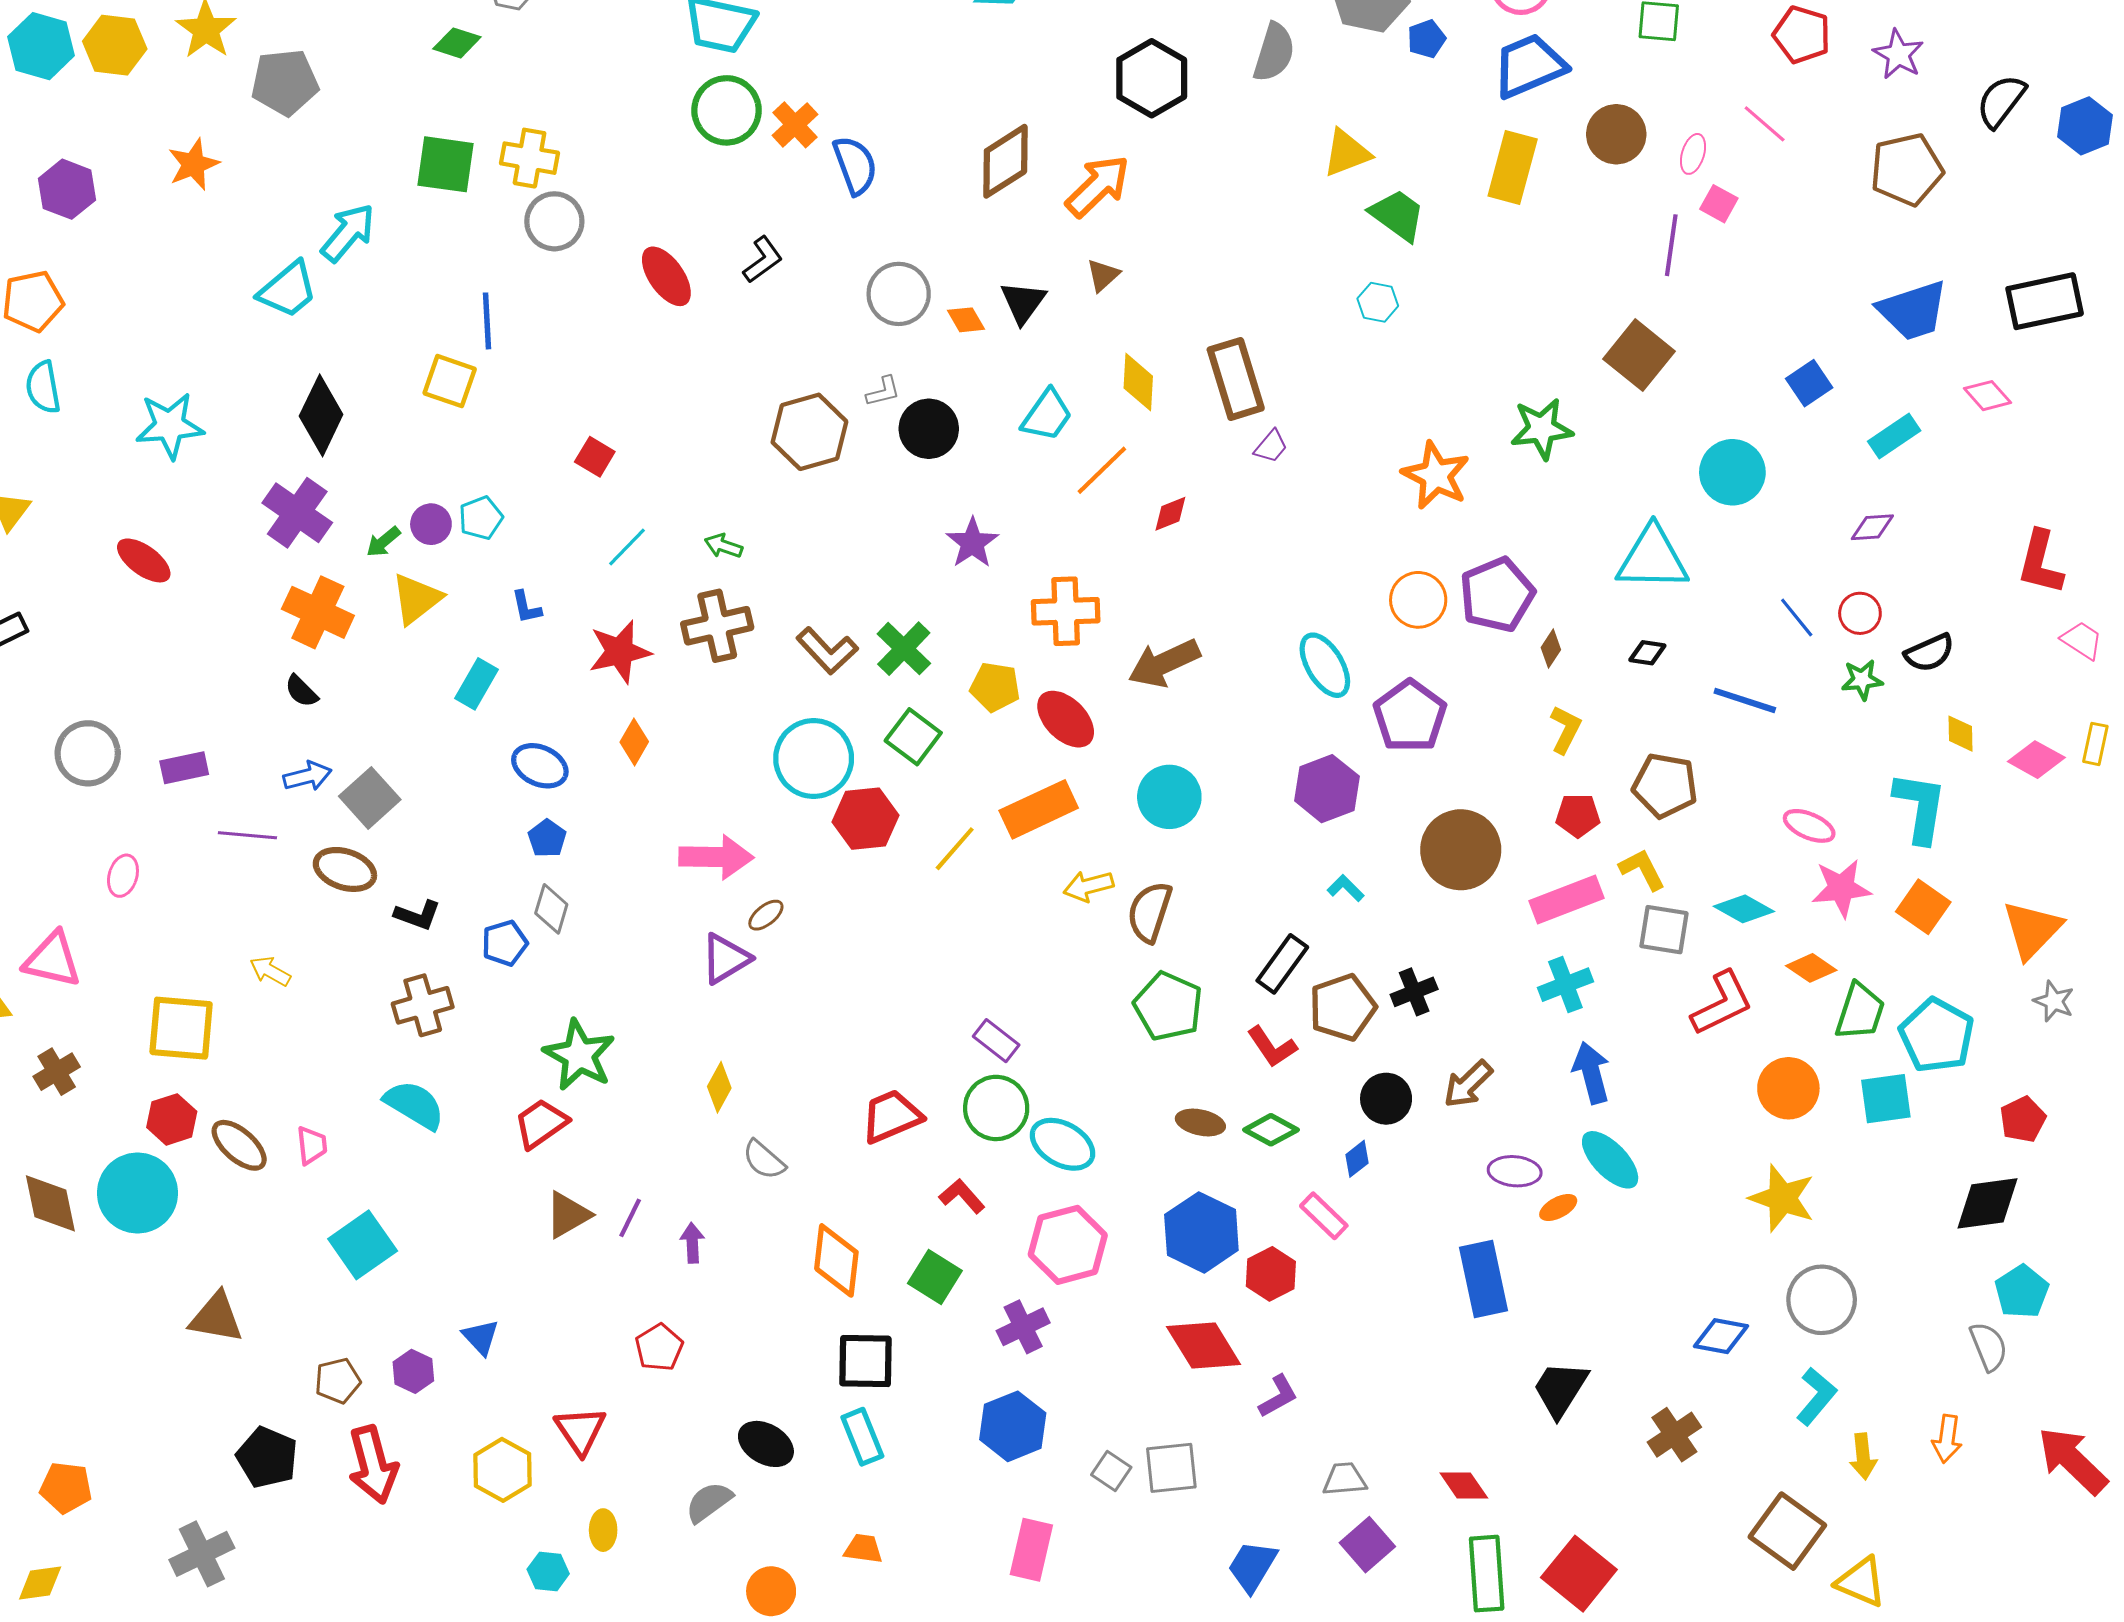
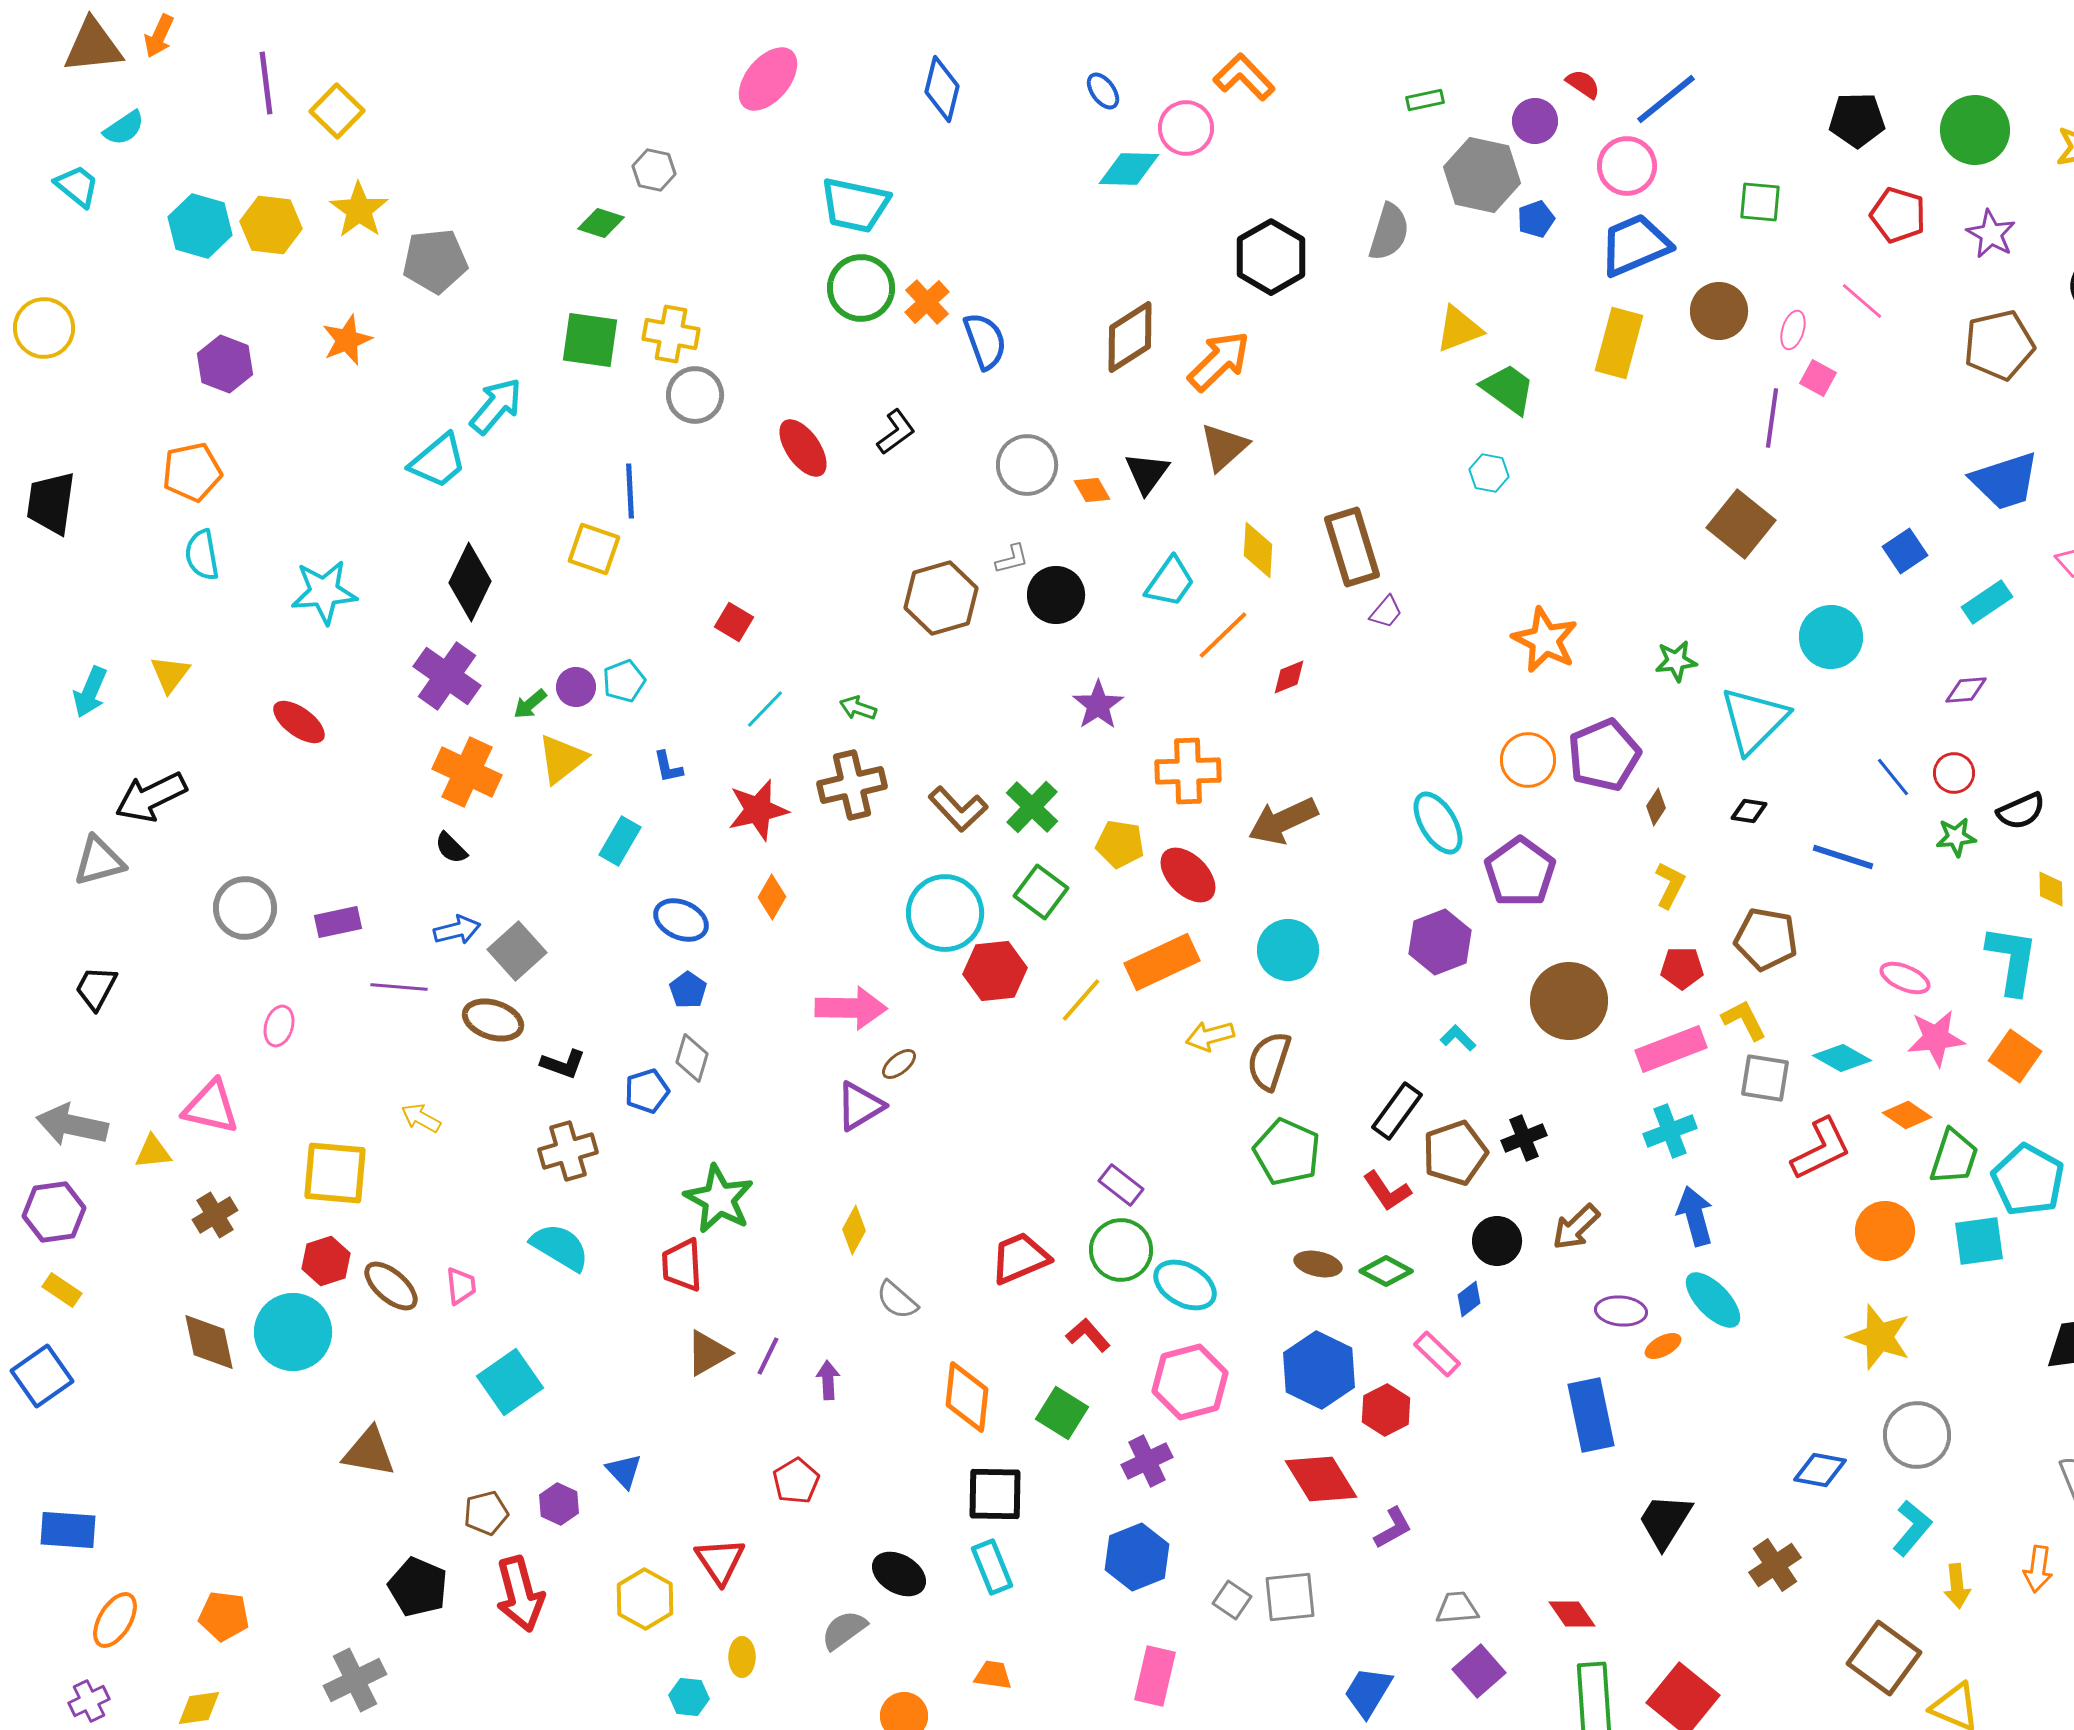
brown triangle: (1103, 275) -> (1224, 447), size x1.5
green star: (1542, 429) -> (1676, 661), moved, size x0.7
cyan triangle: (1653, 558) -> (1754, 720), turned -46
red trapezoid: (541, 1124) -> (682, 1265), turned -58

